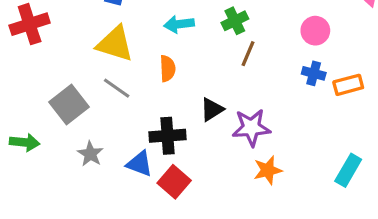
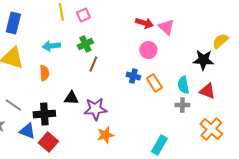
pink circle: (315, 31) -> (148, 50), moved
orange rectangle: (348, 85) -> (154, 83), turned 72
gray line: (117, 88) -> (13, 105), moved
black triangle: (212, 109) -> (71, 98), turned 35
cyan rectangle: (348, 170) -> (159, 145), moved

